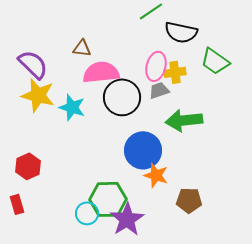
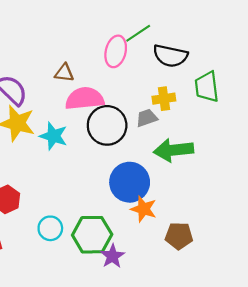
green trapezoid: (215, 61) -> (207, 87), turned 48
pink ellipse: (156, 66) -> (116, 51), moved
cyan circle: (87, 213) -> (50, 228), moved
purple star: (127, 219) -> (112, 256), size x0.7

